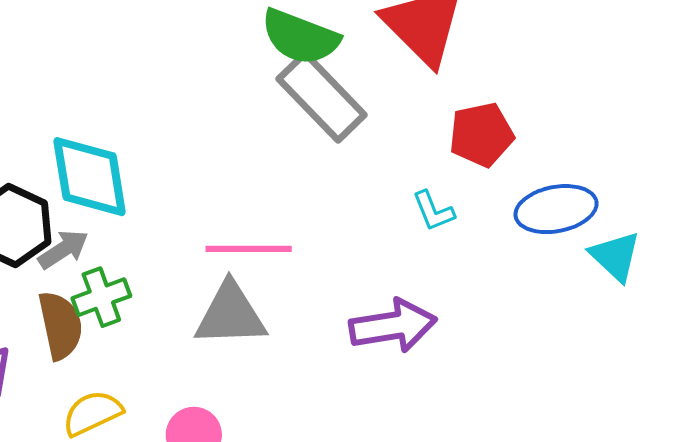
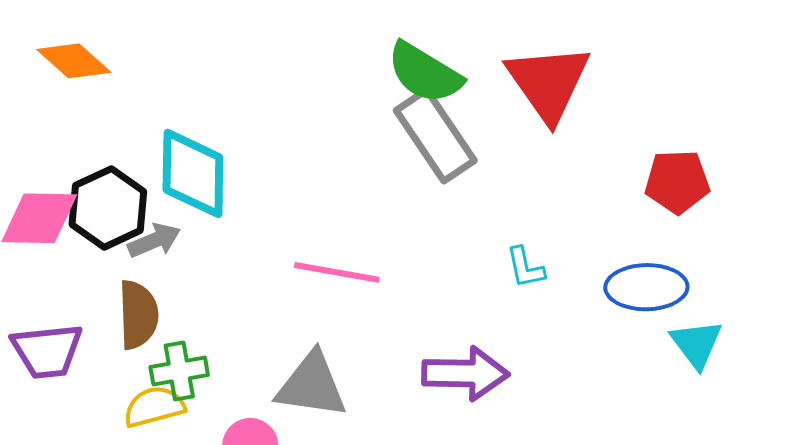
red pentagon: (481, 135) -> (677, 182), moved
green cross: (101, 297) -> (179, 371), moved
gray triangle: (230, 315) -> (312, 385), moved

